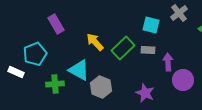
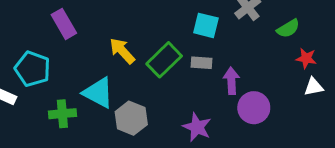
cyan pentagon: (35, 54) -> (32, 69), turned -30

